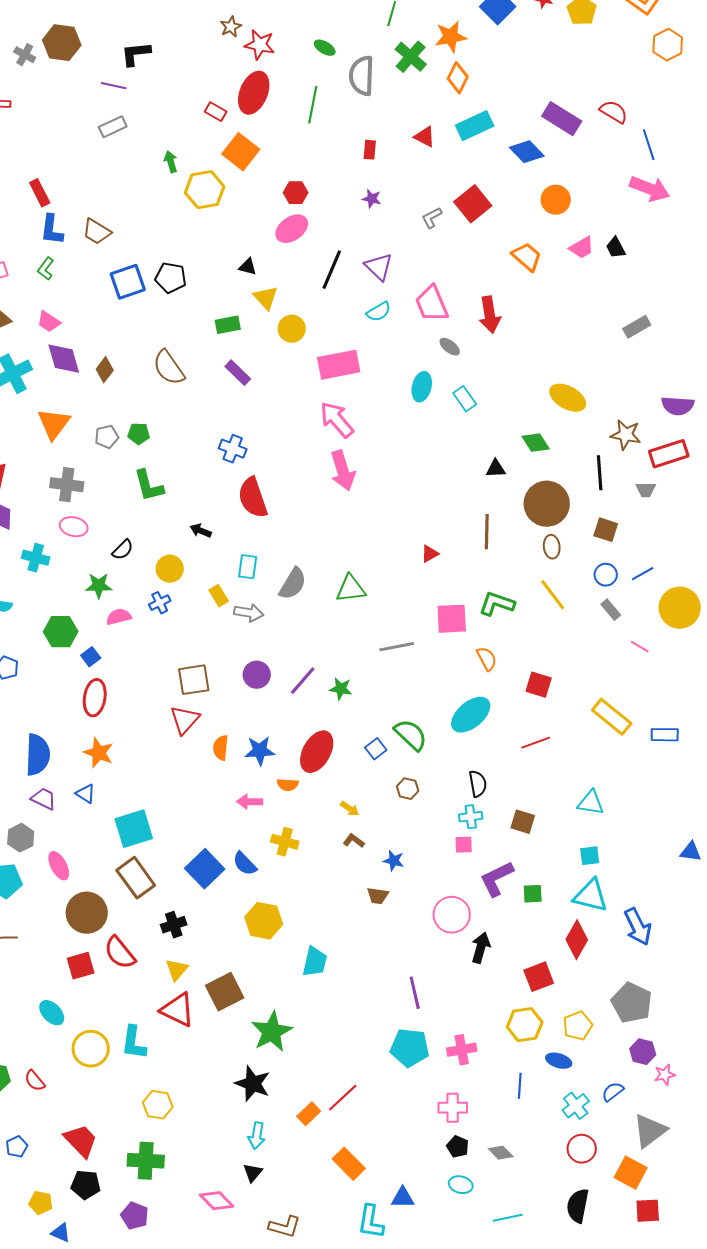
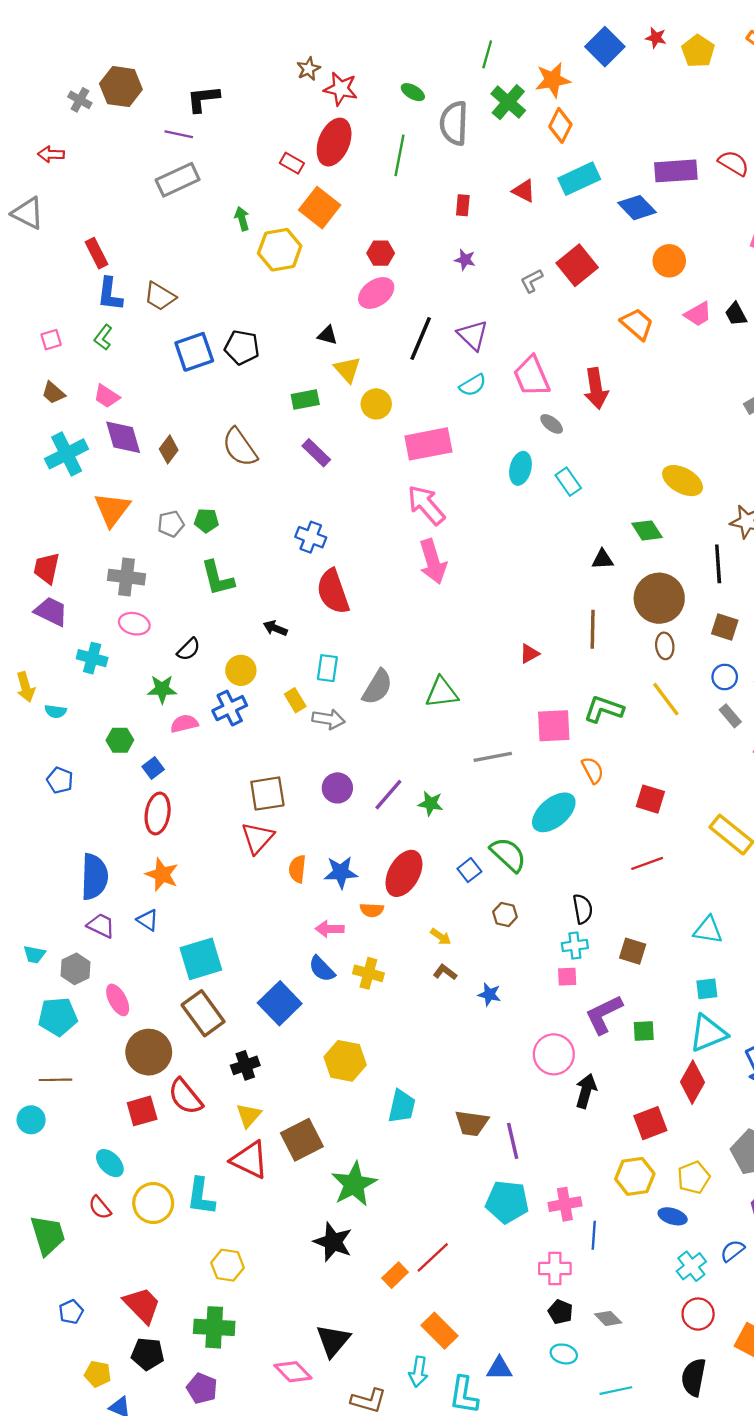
purple rectangle: (562, 119) -> (676, 171), turned -36
gray rectangle: (113, 127) -> (178, 180), size x1.4
blue cross: (160, 603) -> (230, 708), size x1.4
green hexagon: (61, 632) -> (120, 740), size x0.7
cyan ellipse: (471, 715) -> (554, 812), moved
blue semicircle: (245, 864) -> (322, 969), moved
brown trapezoid: (378, 896) -> (472, 1123), moved, size x1.4
cyan triangle: (591, 896) -> (708, 1033), turned -36
red semicircle: (35, 1081) -> (100, 1207), moved
blue line: (520, 1086) -> (594, 1235), moved
cyan arrow: (257, 1136) -> (418, 1372), moved
black triangle: (253, 1173) -> (333, 1341), size x1.6

